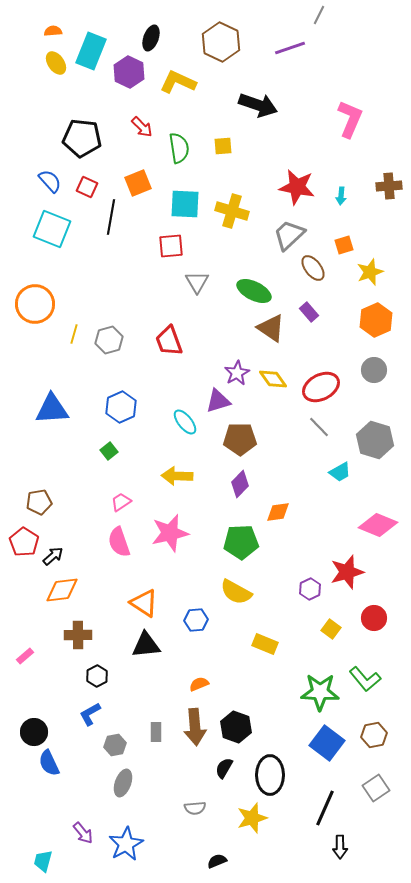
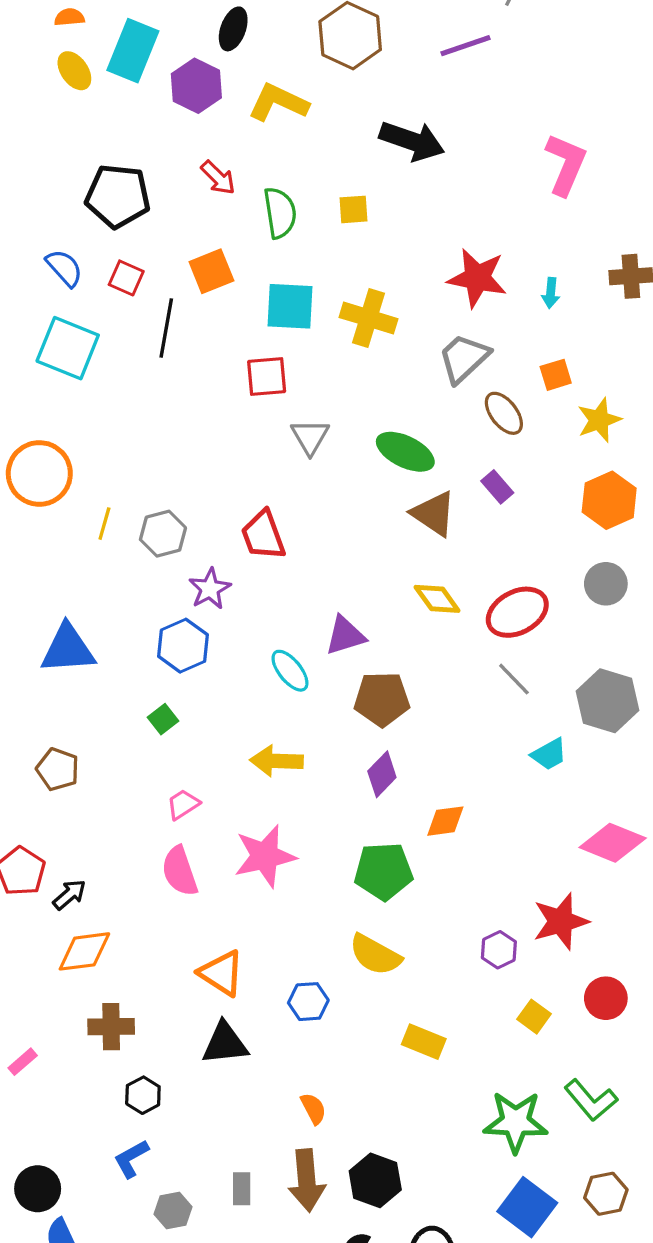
purple star: (237, 373) -> (210, 589), moved
brown pentagon: (39, 502) -> (58, 769), moved, turned 30
orange semicircle: (199, 684) -> (313, 1109), turned 84

